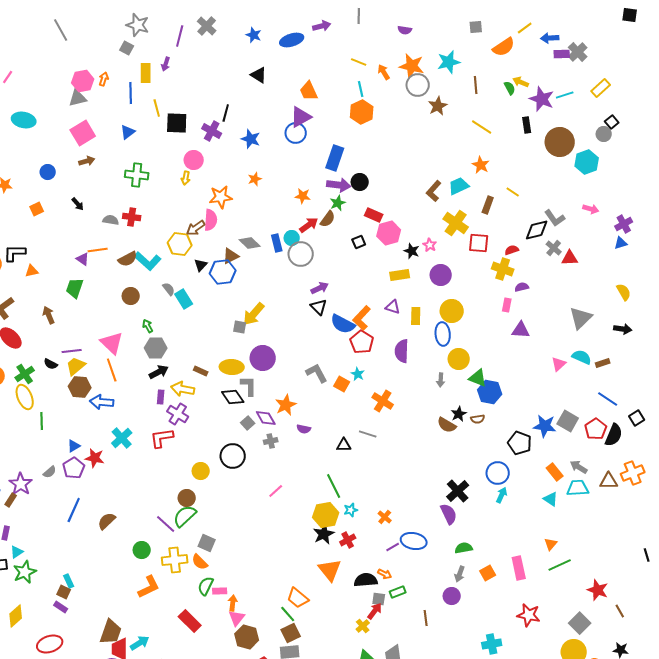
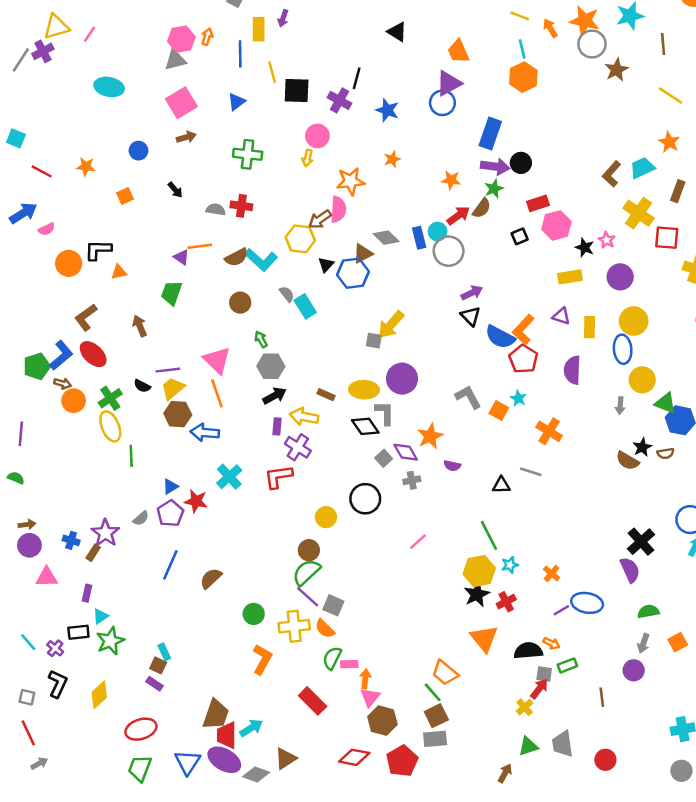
red rectangle: (374, 215) -> (538, 203), turned -42
purple line: (166, 524) -> (308, 597), moved
orange L-shape: (149, 587) -> (262, 659), turned -35

